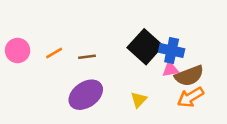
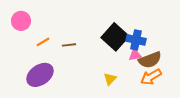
pink circle: (18, 50) -> (21, 21), moved
purple ellipse: (86, 95) -> (40, 75), moved

